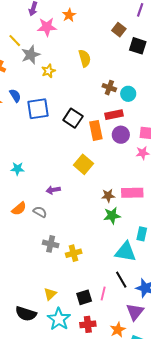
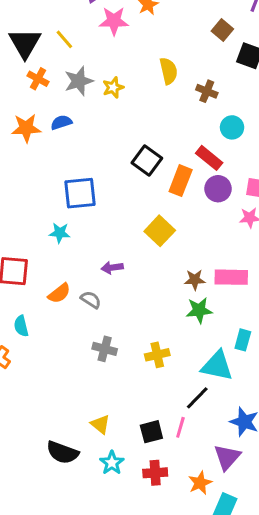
gray star: (31, 55) -> (79, 81), moved
brown cross: (109, 88) -> (207, 91), moved
blue semicircle: (15, 96) -> (61, 122), turned -80
blue square: (38, 109) -> (80, 193), moved
red rectangle: (114, 115) -> (209, 158), turned 48
orange rectangle: (96, 130) -> (181, 181), turned 30
yellow cross: (74, 253) -> (157, 355), moved
black line: (121, 280) -> (197, 398), moved, turned 72
yellow triangle: (50, 294) -> (100, 424), turned -40
cyan star: (59, 319) -> (112, 463), size x0.7

